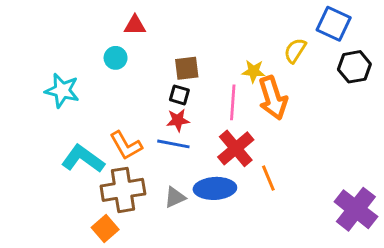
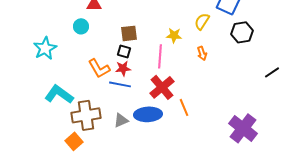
cyan star: (62, 91) -> (45, 48), turned 30
orange arrow: (273, 98) -> (202, 53), moved, size x0.5
orange L-shape: (126, 145) -> (99, 68), moved

